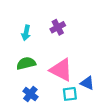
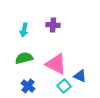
purple cross: (58, 27) -> (53, 25), turned 32
cyan square: (70, 94) -> (64, 86), turned -32

